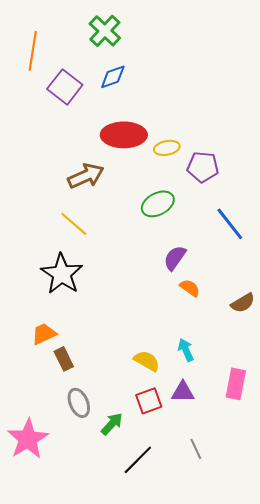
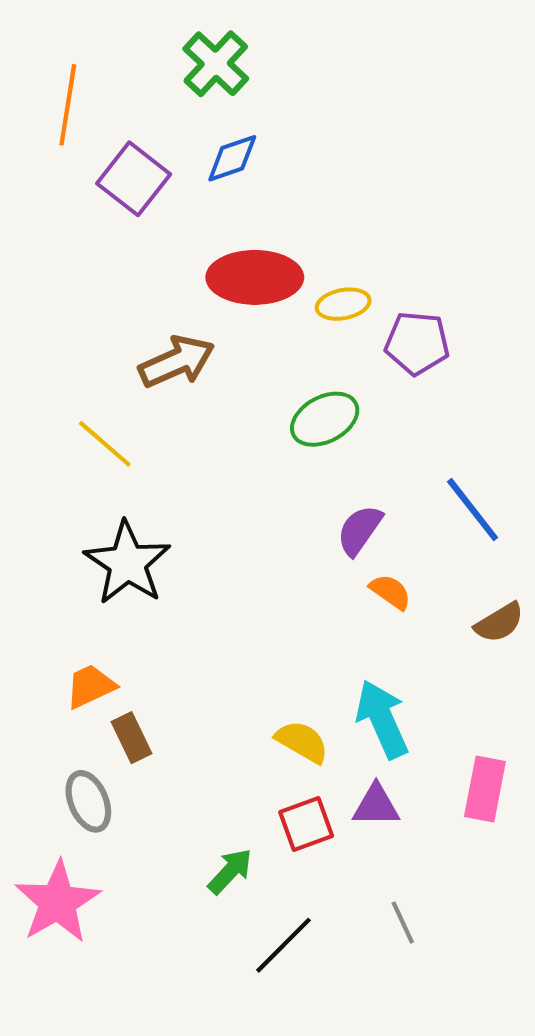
yellow line: (74, 224) -> (105, 444), moved
blue line: (230, 224) -> (473, 510), moved
cyan arrow: (186, 350) -> (382, 719), size x1.6
gray ellipse: (79, 403) -> (88, 801), moved

